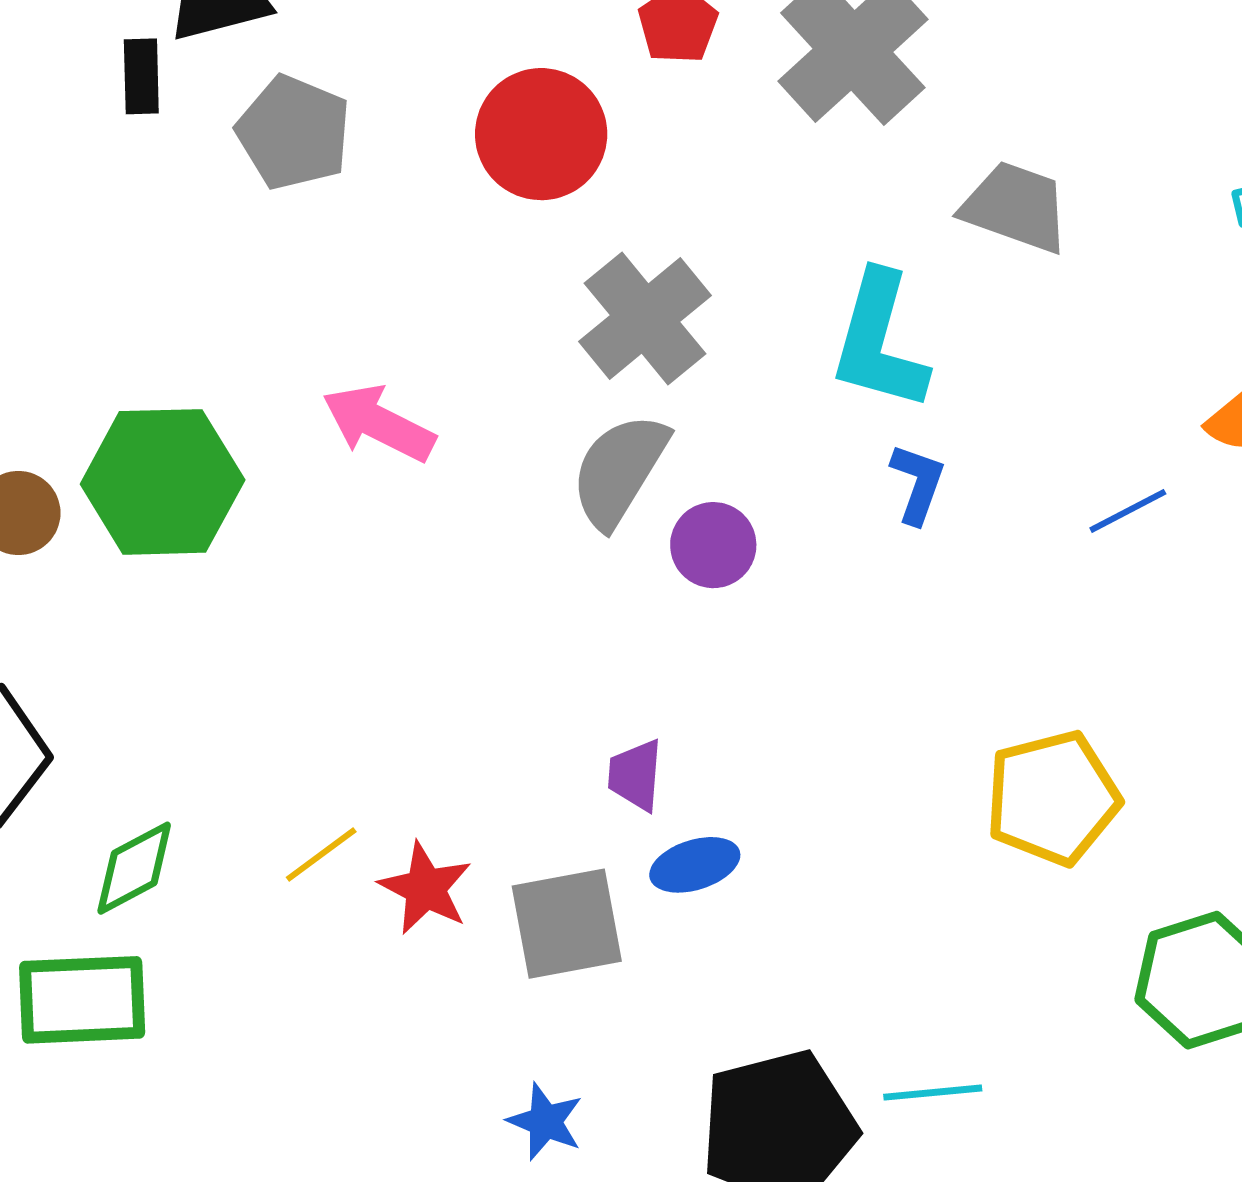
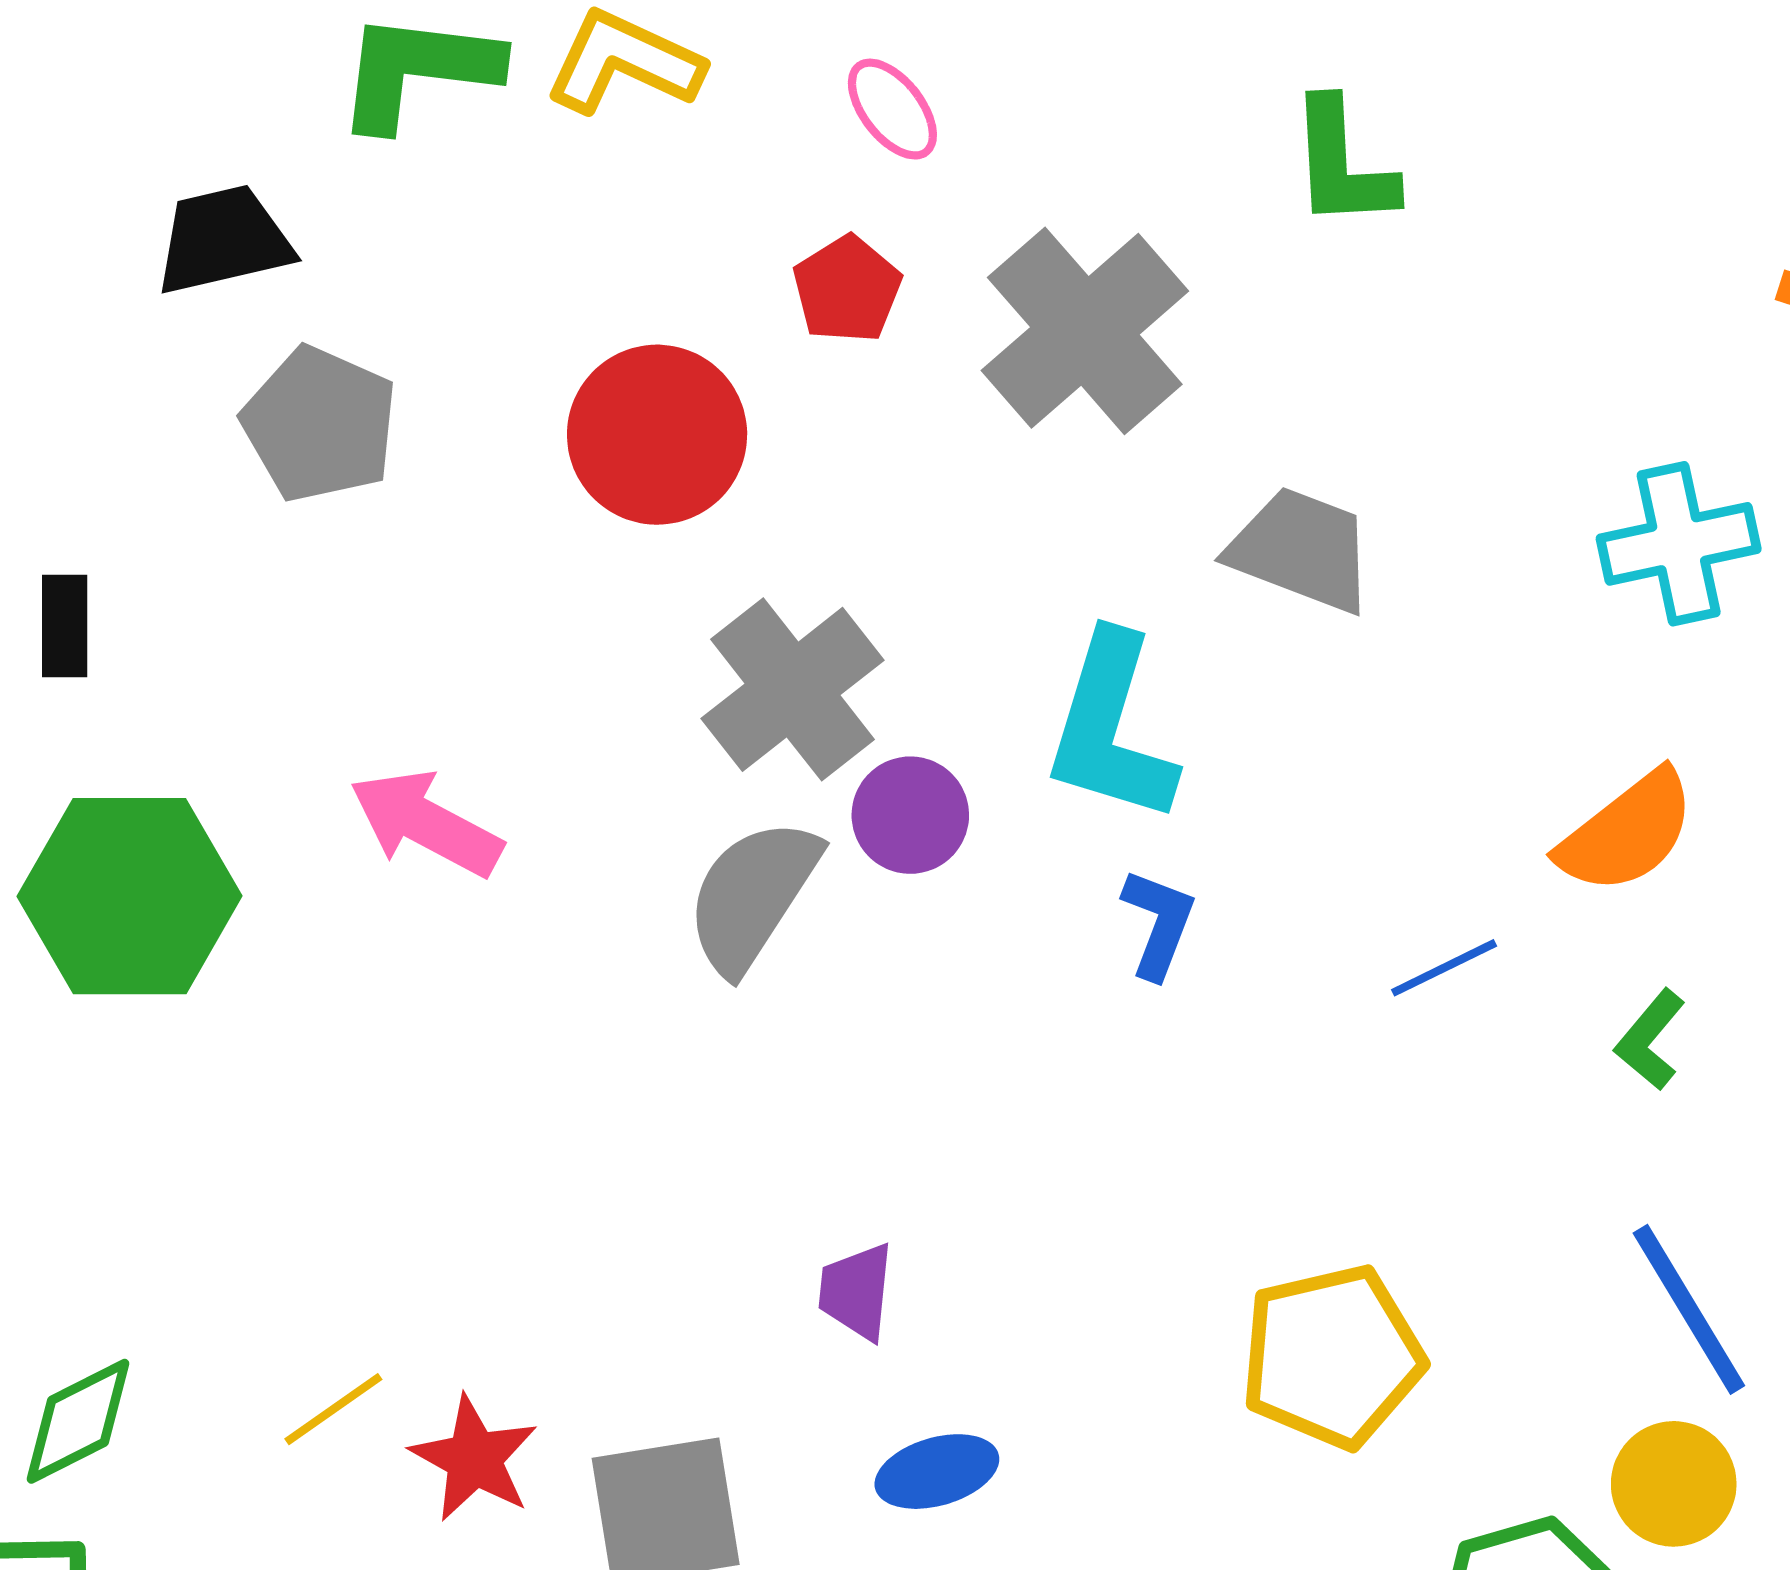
black rectangle: (141, 76) -> (65, 626), moved
purple circle: (713, 545) -> (910, 815), moved
purple trapezoid: (635, 775) -> (856, 1291), moved
blue ellipse: (695, 865) -> (937, 1472), moved

